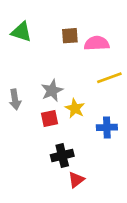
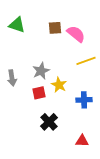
pink semicircle: (97, 43) -> (76, 34), turned 42
black cross: (62, 156) -> (49, 122), turned -30
red triangle: (76, 180) -> (82, 141), moved, turned 40

